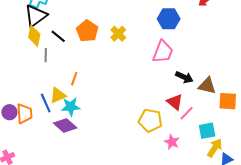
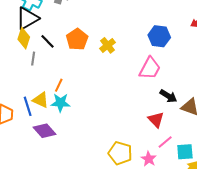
yellow triangle: (58, 95) -> (41, 100), turned 42
cyan star: (71, 107) -> (60, 103), moved
pink line: (186, 113) -> (165, 142), moved
yellow pentagon: (150, 120) -> (120, 153), moved

